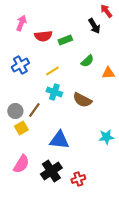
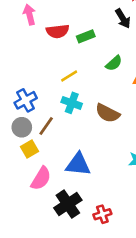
pink arrow: (21, 23) -> (29, 15), turned -35
blue cross: (20, 65) -> (26, 100), moved
pink semicircle: (21, 164) -> (41, 178), moved

